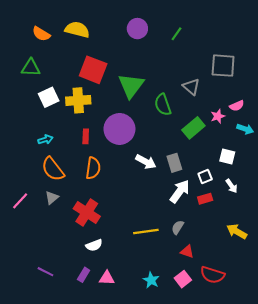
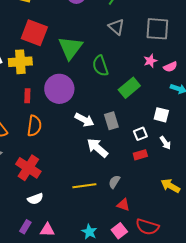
gray triangle: (191, 87) -> (116, 27), moved
pink star: (218, 116) -> (150, 61), moved
white arrow: (180, 191) -> (97, 148), moved, turned -85

